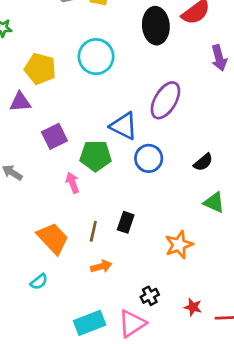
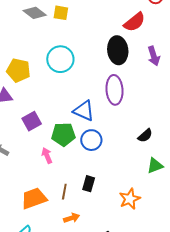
black ellipse: (156, 26) -> (118, 50), moved
purple ellipse: (165, 100) -> (114, 90), turned -32
blue circle: (149, 158) -> (91, 140), moved
green triangle: (214, 202) -> (155, 166), turned -42
orange trapezoid: (53, 238) -> (34, 198), turned -64

